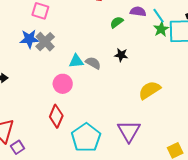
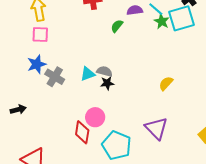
gray cross: (45, 42) -> (55, 77), moved
black star: (121, 55) -> (107, 83), moved
pink circle: (63, 84) -> (95, 117), moved
yellow semicircle: (150, 90) -> (166, 83), size x0.7

